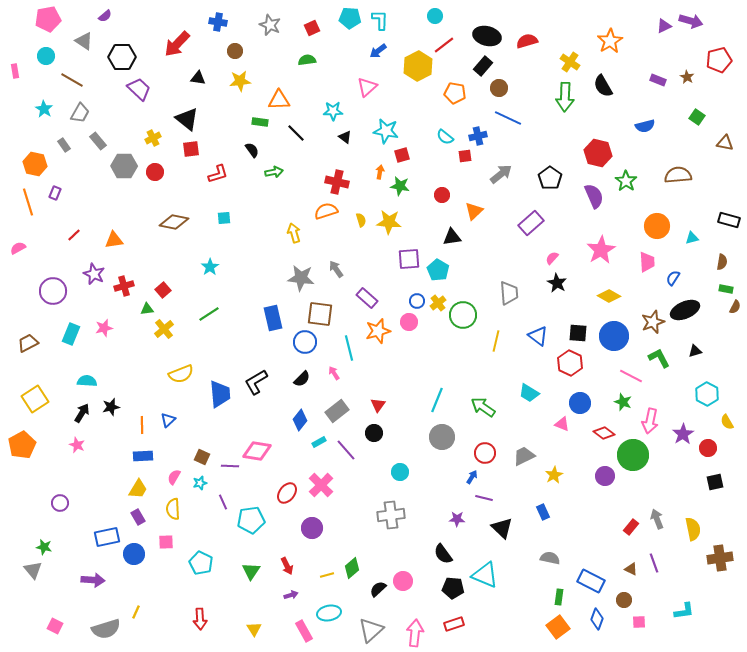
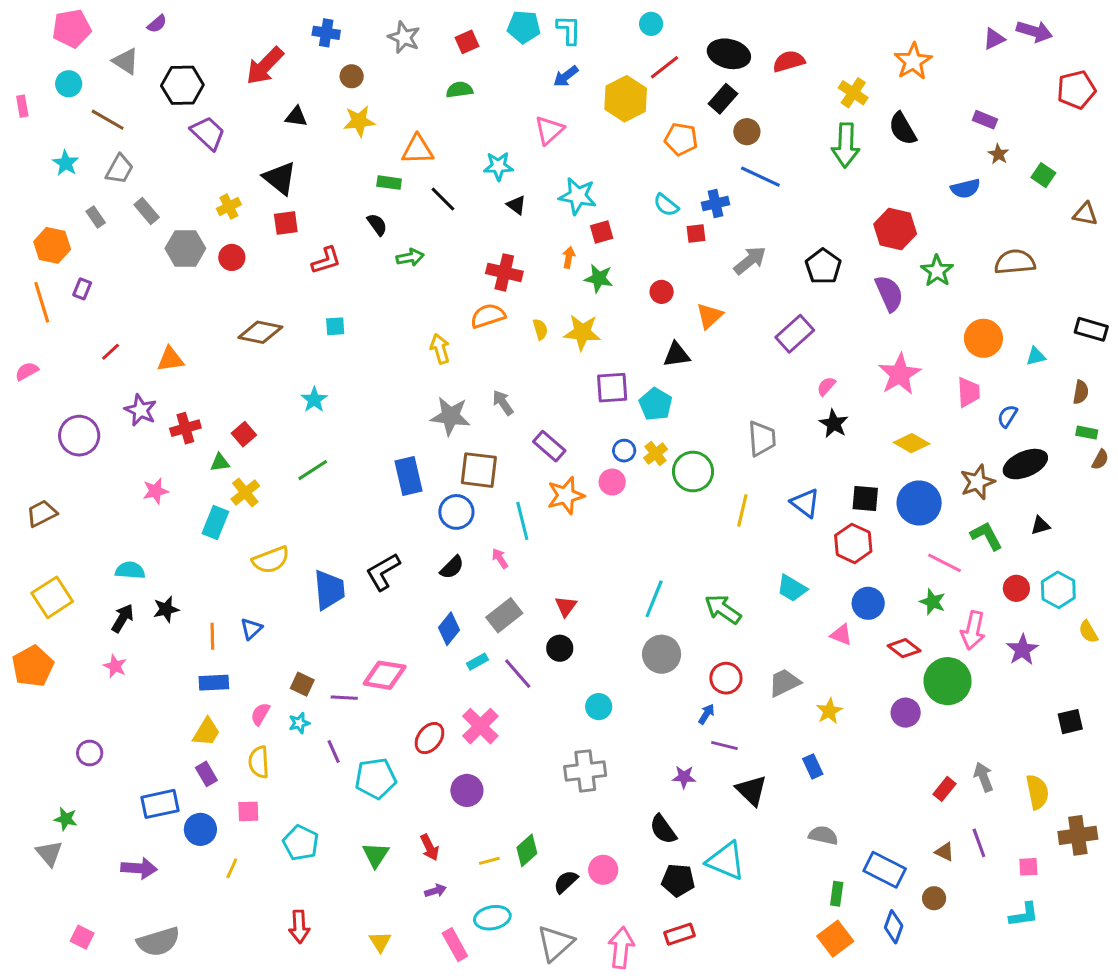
brown star: (687, 77) -> (998, 154), moved
cyan rectangle: (71, 334) -> (215, 522), moved
red circle: (708, 448) -> (1016, 588), moved
yellow line: (136, 612) -> (232, 868), moved
pink square: (639, 622) -> (1028, 867), moved

